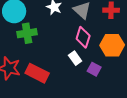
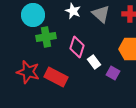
pink diamond: (83, 37) -> (77, 47), moved

